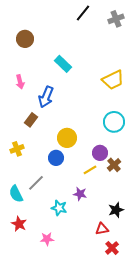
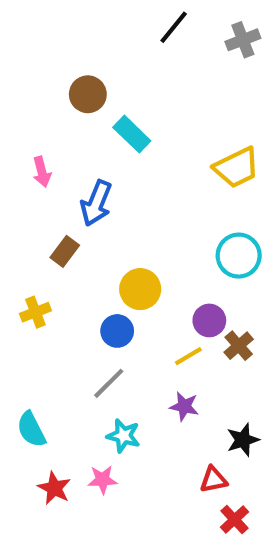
brown circle: (25, 39) -> (88, 94), moved
gray line: (36, 183) -> (109, 383), moved
cyan semicircle: (16, 194) -> (31, 429), moved
purple star: (80, 194) -> (184, 406), moved
red star: (19, 224) -> (54, 488), moved
pink star: (47, 239) -> (102, 480), moved

